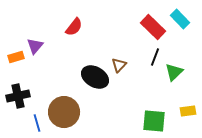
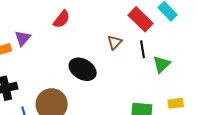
black line: (155, 57) -> (143, 49), turned -30
brown triangle: (119, 65) -> (115, 42), moved

